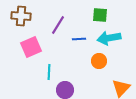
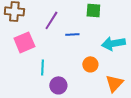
cyan arrow: (109, 38) -> (113, 43), moved
orange circle: (99, 61) -> (90, 64), moved

